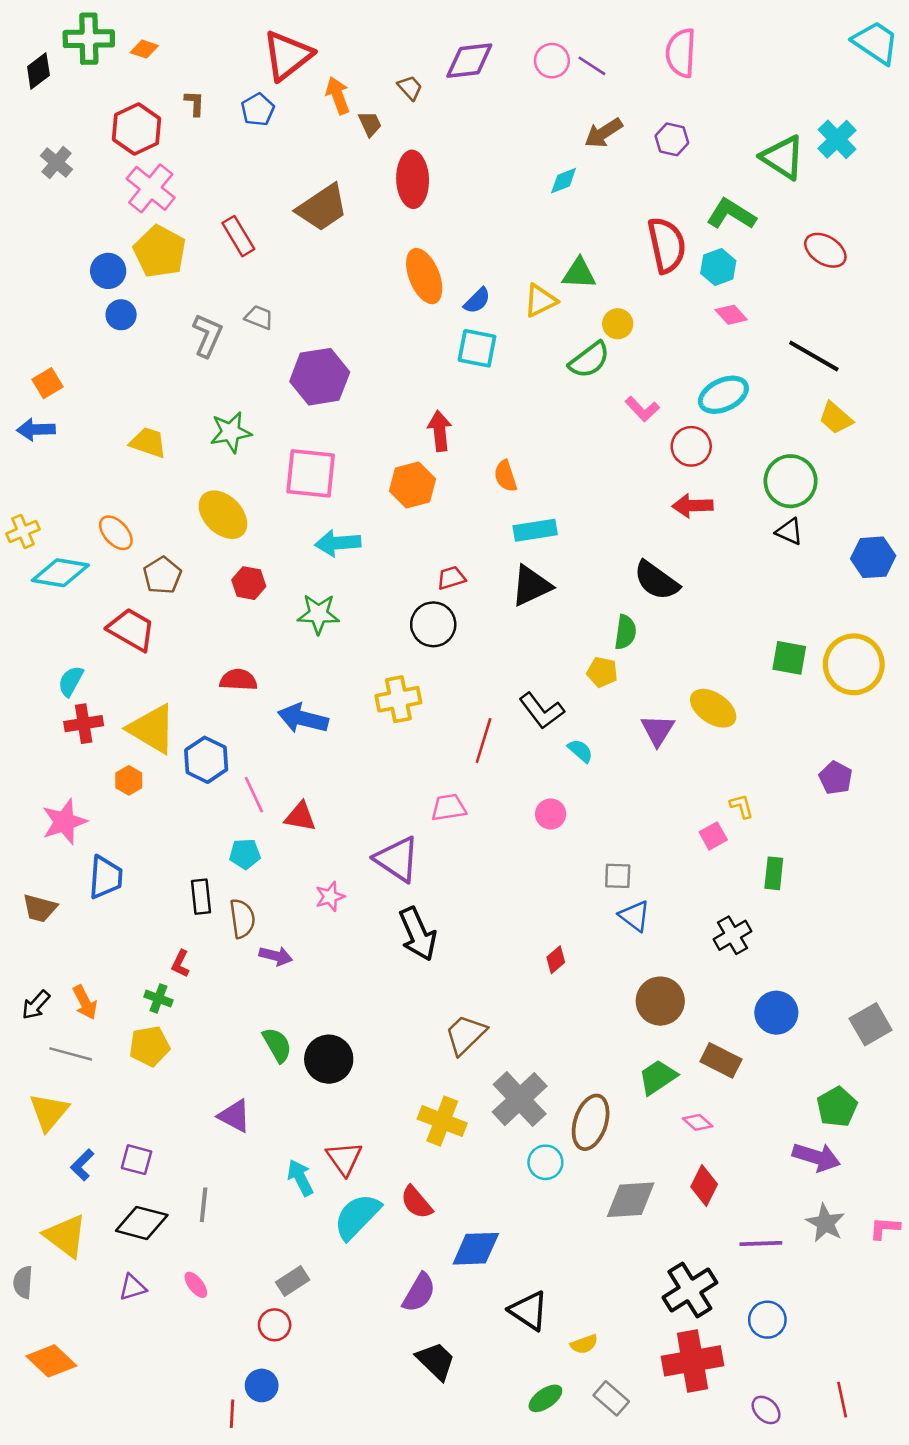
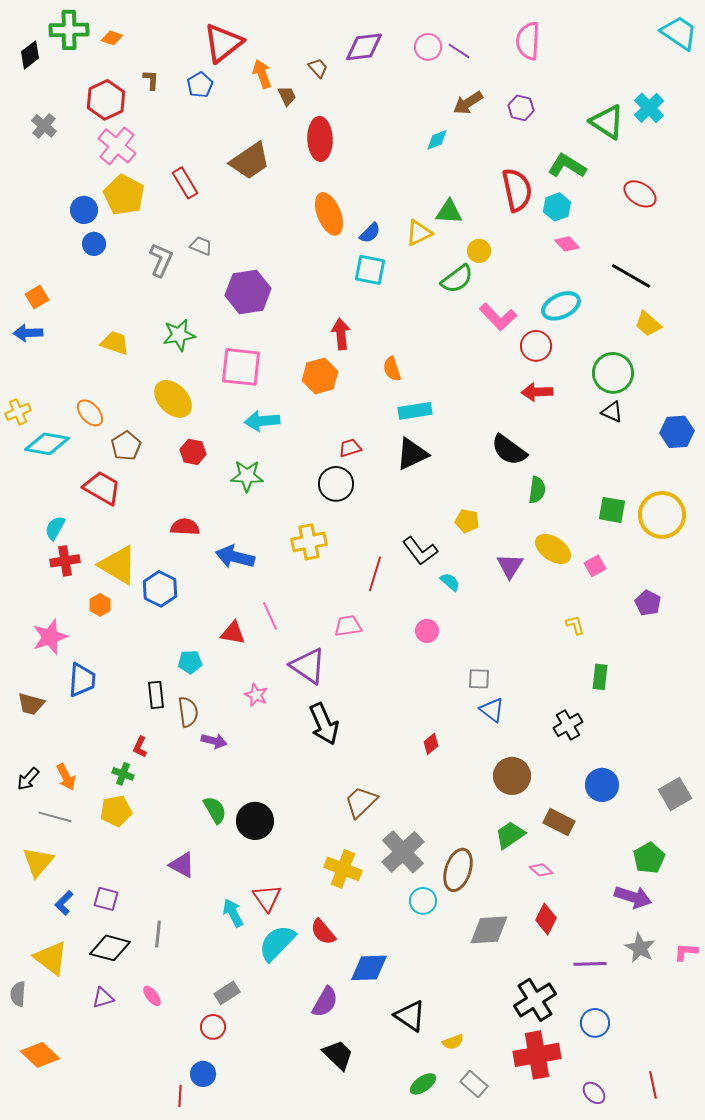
pink L-shape: (642, 409) -> (498, 317), size x1.4
green semicircle: (625, 632) -> (537, 490), moved
pink line: (254, 795) -> (270, 616), moved
pink square: (713, 836) -> (595, 566), moved
pink star: (330, 897) -> (256, 695), turned -30

